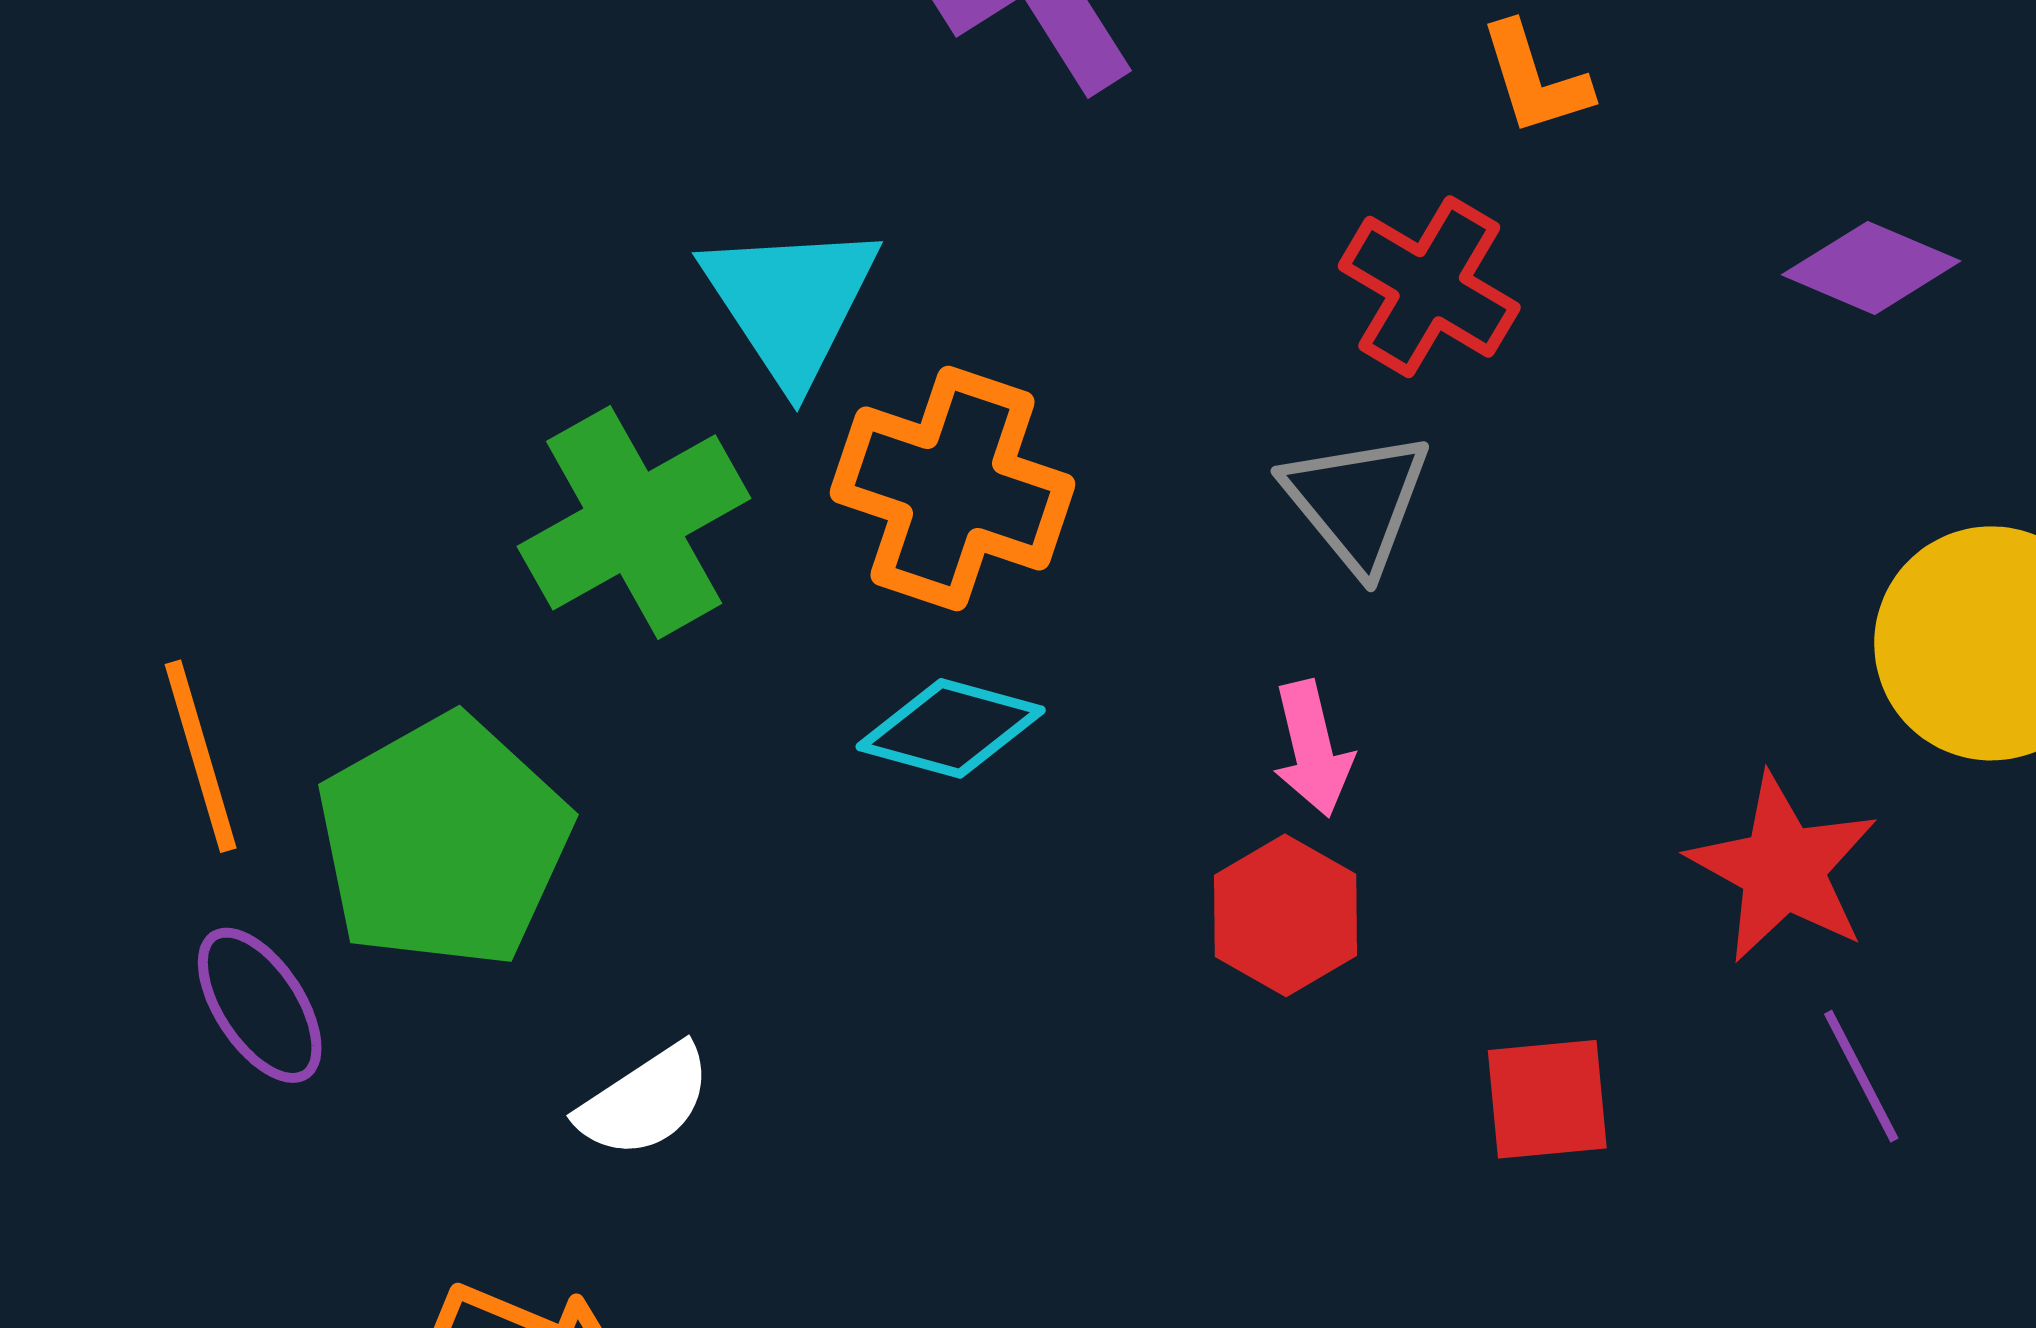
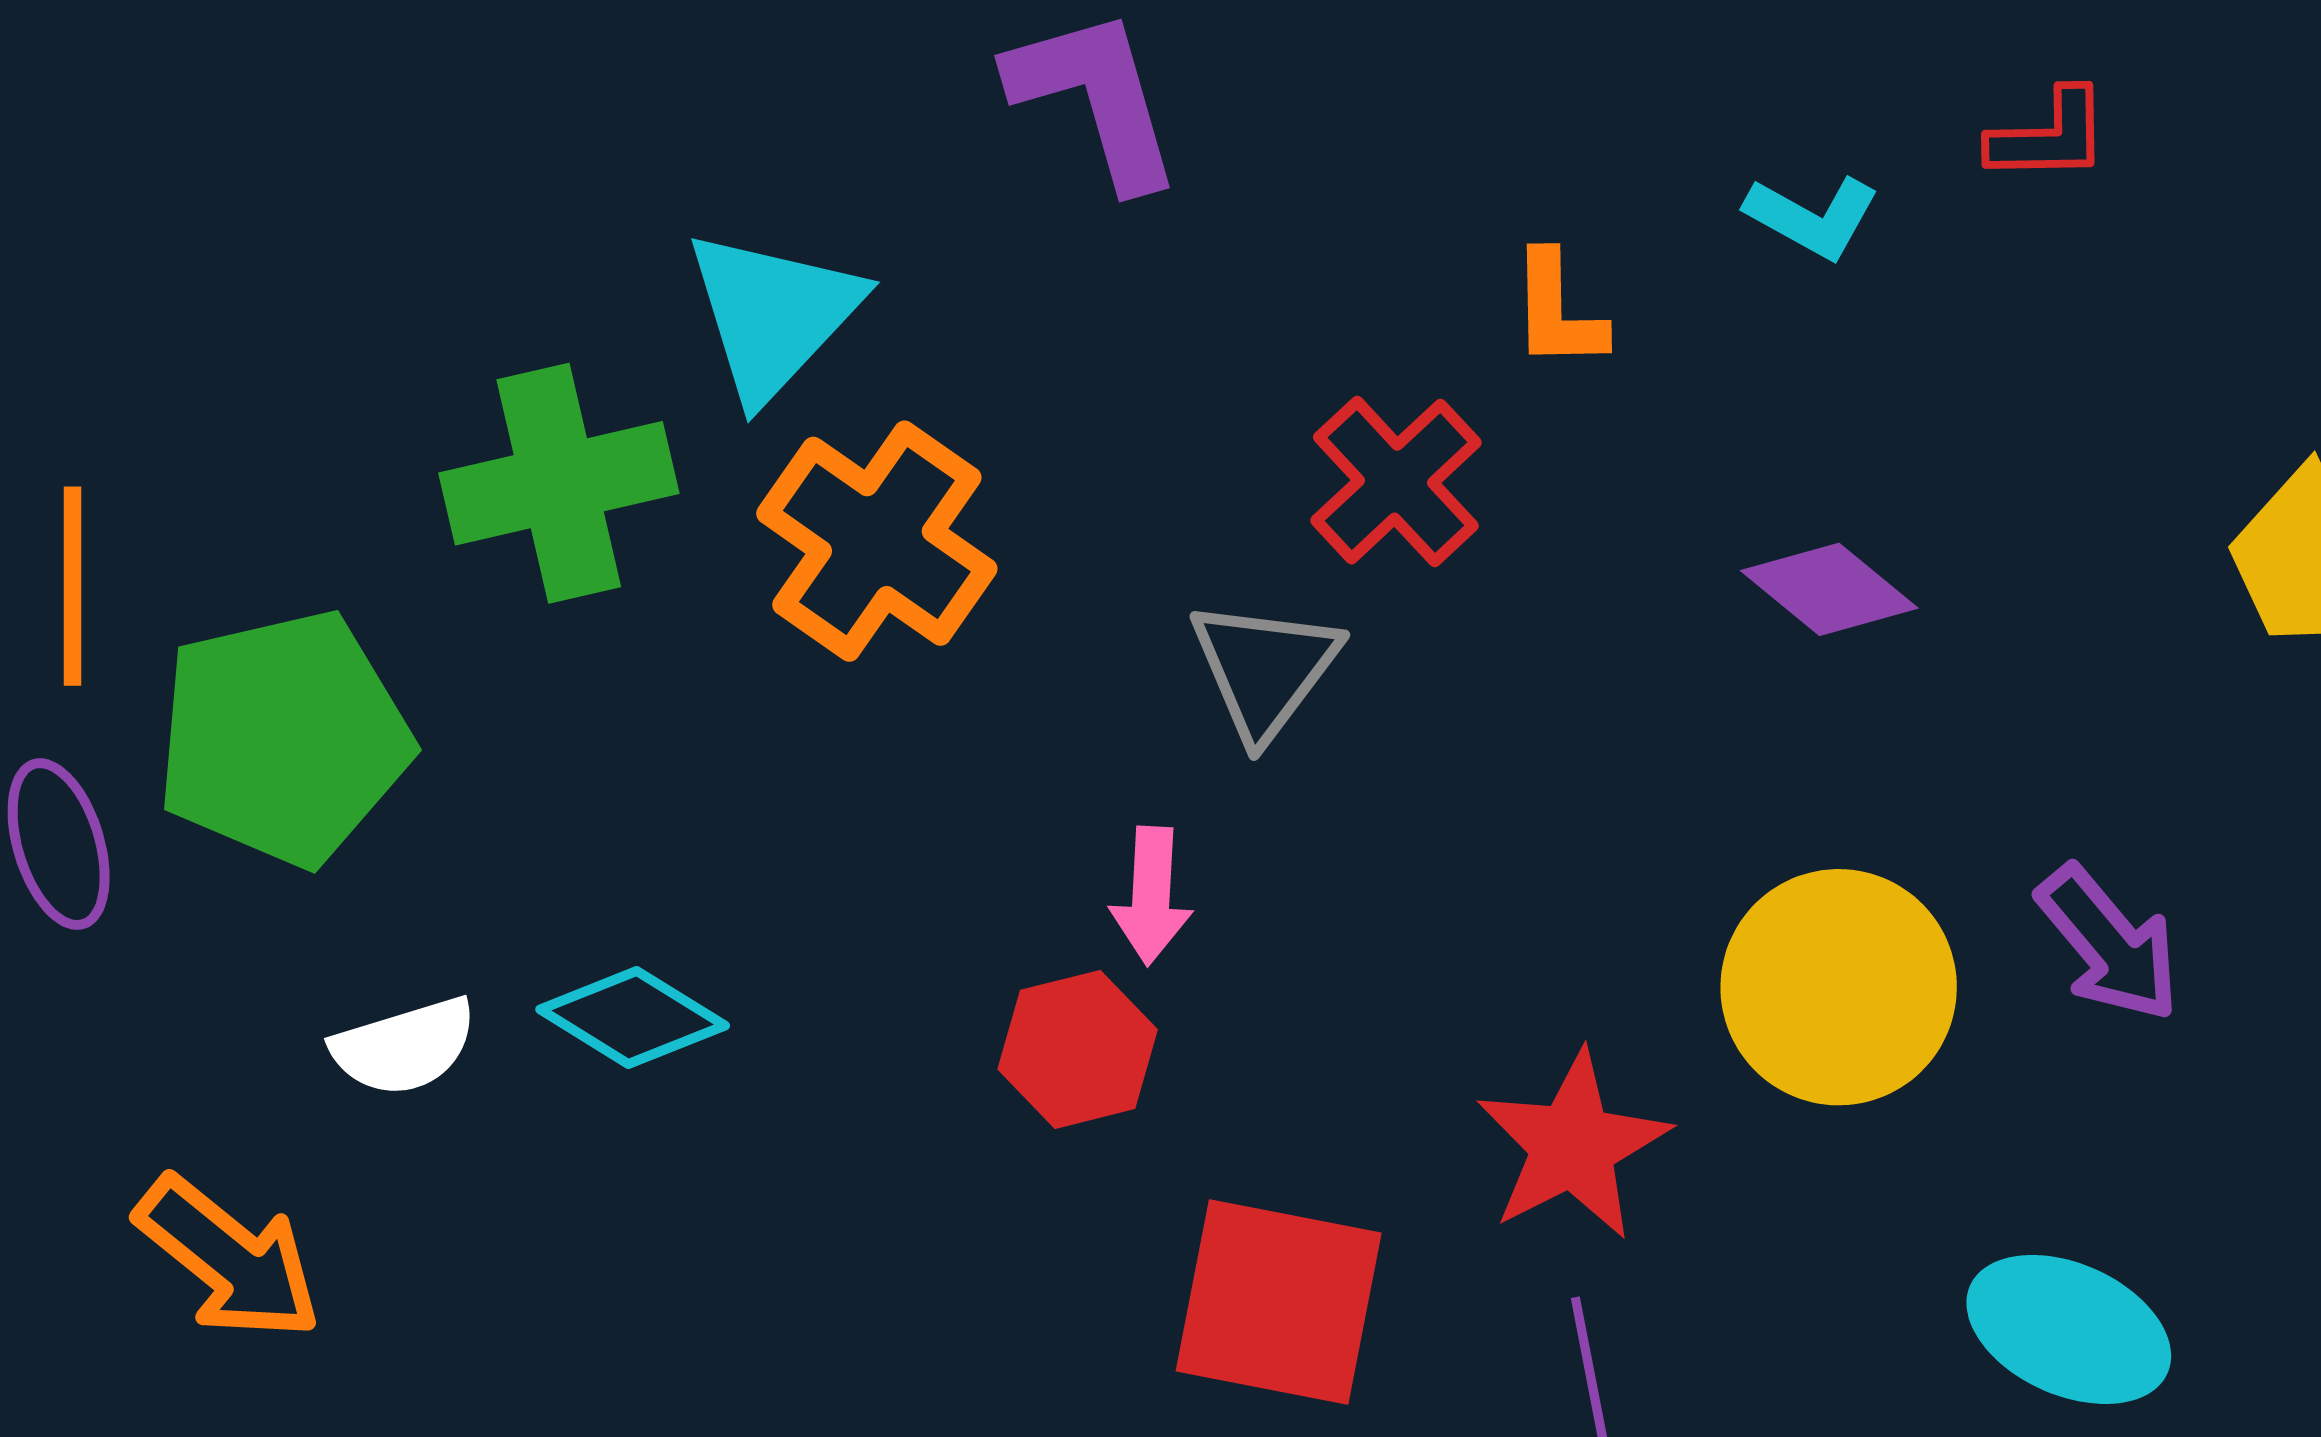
cyan diamond: (951, 728) -> (633, 1017), moved
red square: (1547, 1099) -> (1279, 1302), size x1.6

